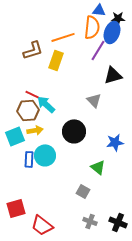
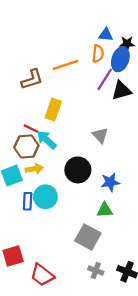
orange semicircle: (92, 27) -> (98, 54), size x0.7
yellow rectangle: (56, 60) -> (53, 110), moved
black triangle: (113, 75) -> (121, 91), moved
blue star: (115, 142) -> (110, 182), moved
green triangle: (98, 167) -> (105, 210), turned -42
gray square: (83, 191) -> (88, 237), size x1.6

